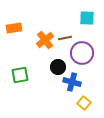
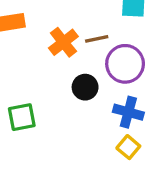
green square: (20, 75) -> (22, 117), moved
blue cross: (72, 82) -> (128, 112), moved

